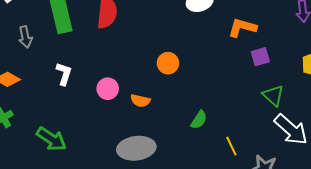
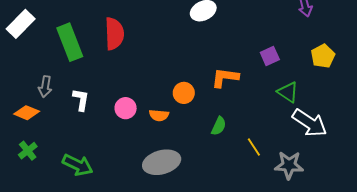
orange L-shape: (242, 28) -> (225, 78), moved
gray arrow: (25, 37) -> (45, 87), moved, turned 30
orange circle: (168, 63) -> (184, 93), moved

